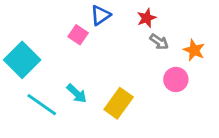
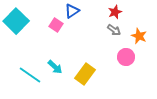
red star: (147, 18) -> (115, 12), moved
cyan square: (22, 60) -> (16, 21), moved

